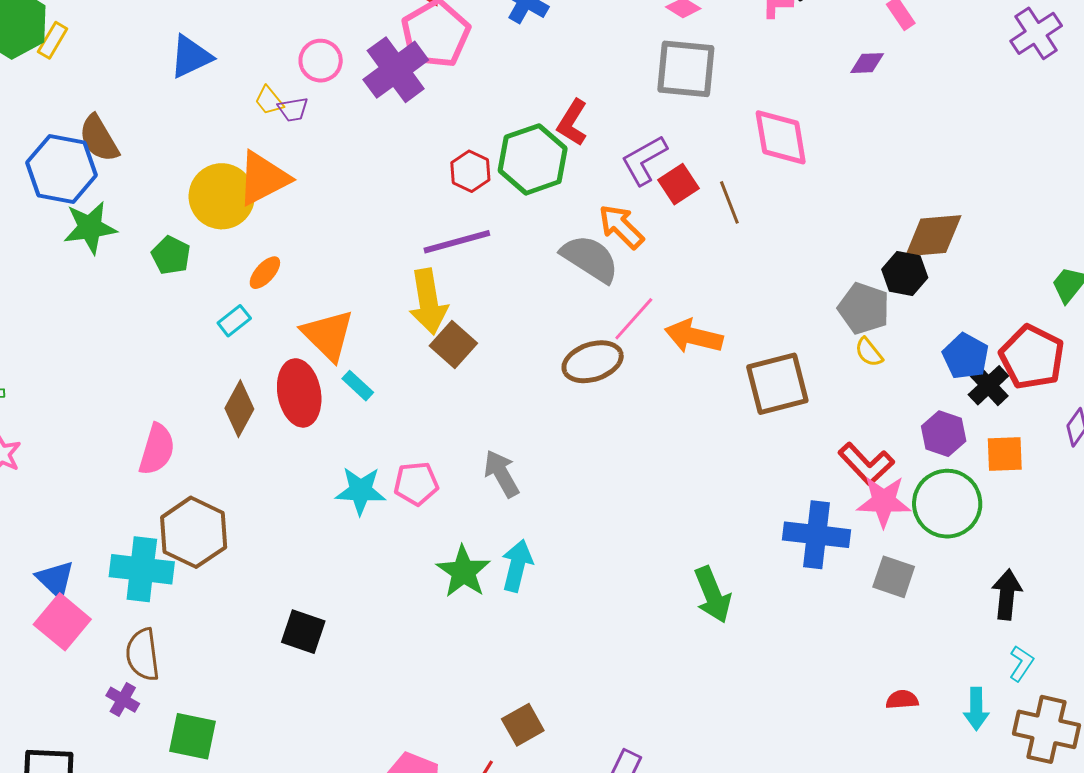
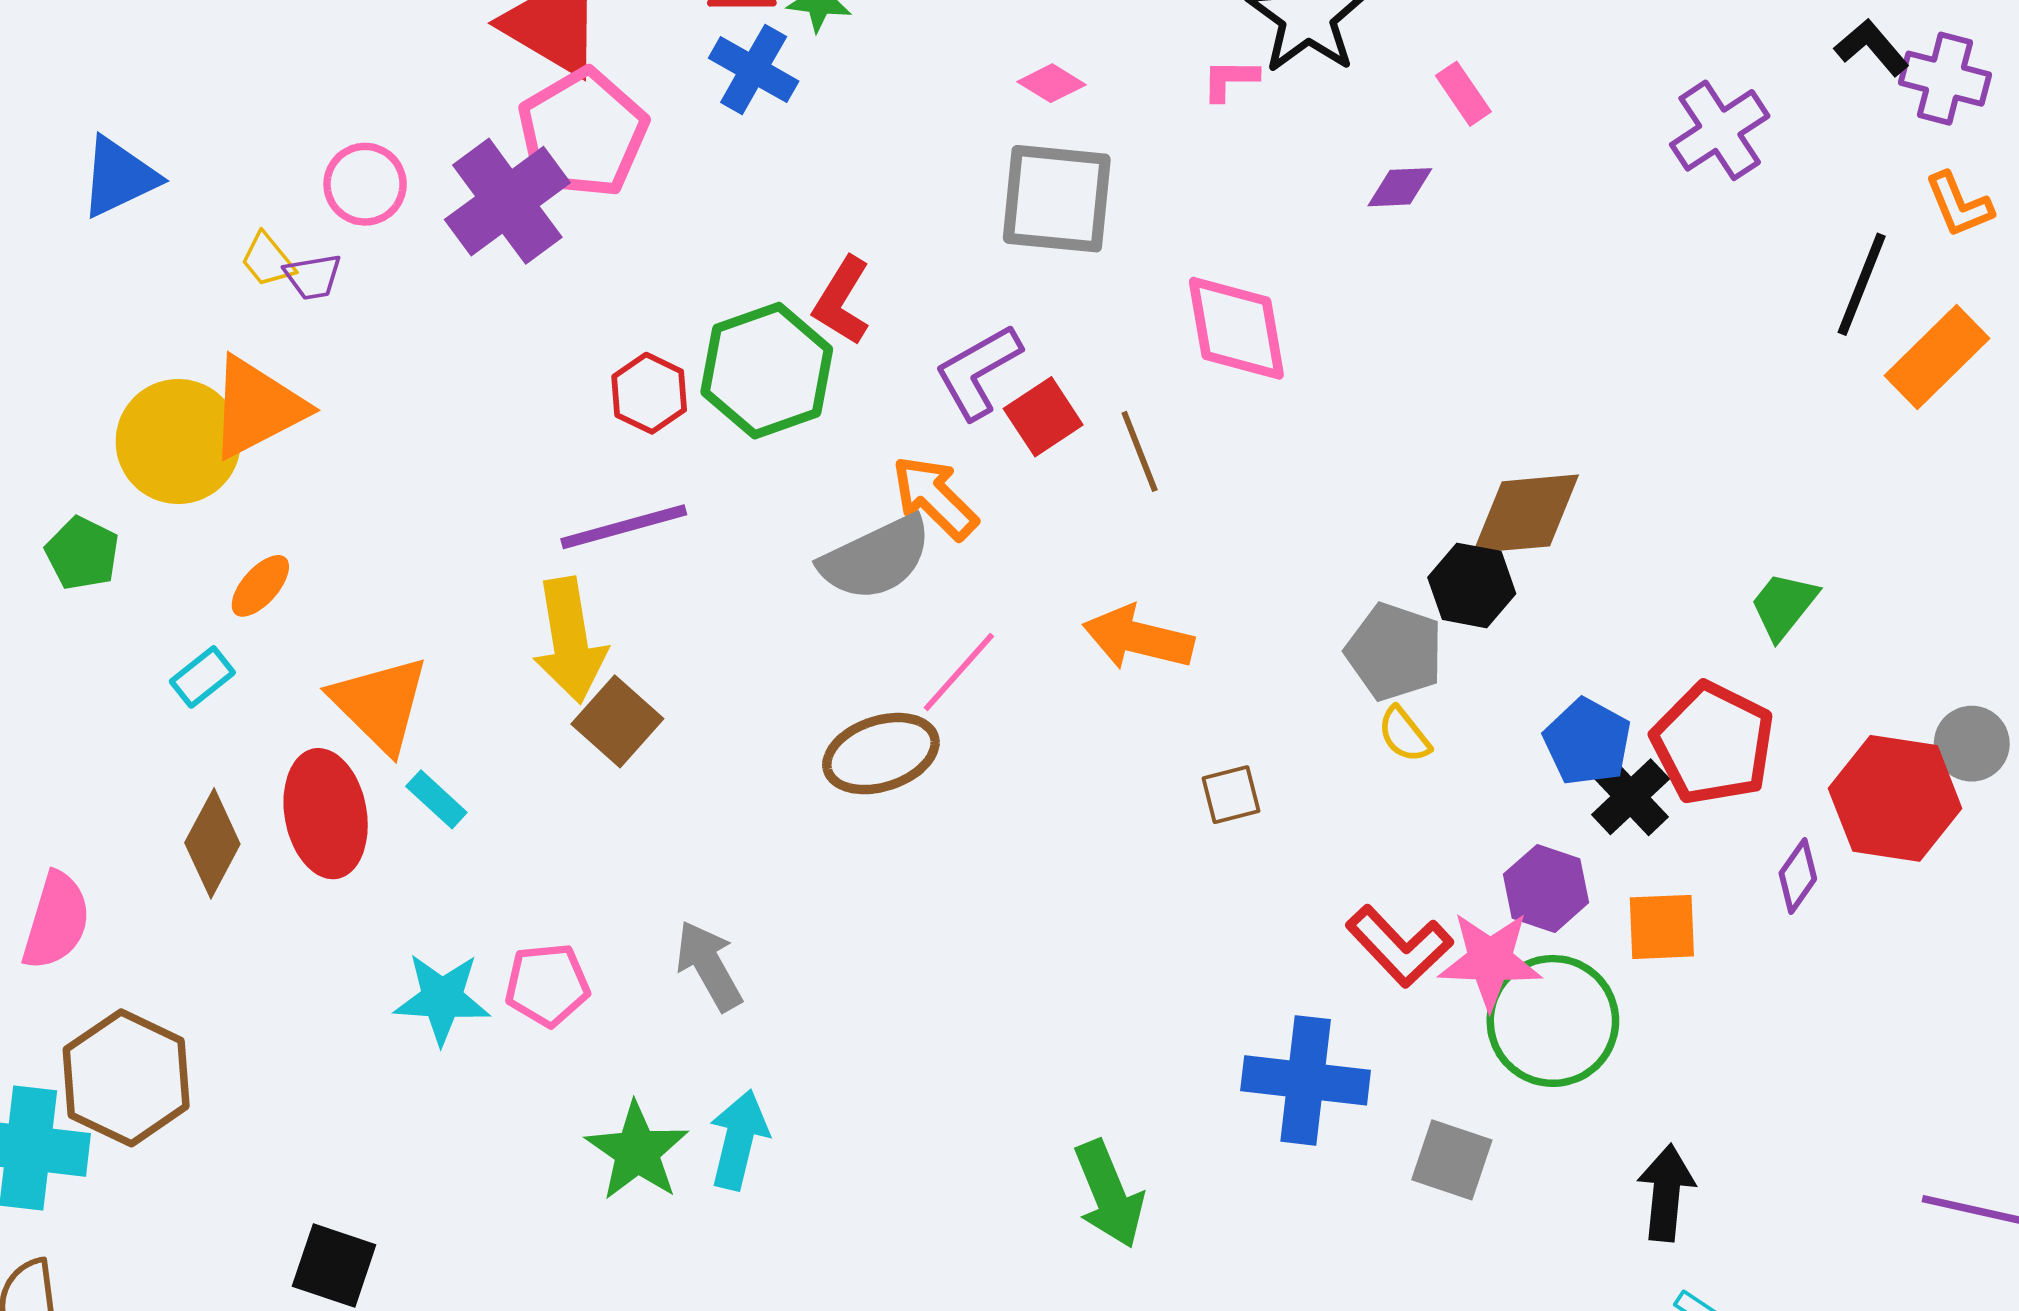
gray semicircle: (590, 259) -> (876, 558), turned 122
orange arrow: (694, 336) -> (1138, 638), moved
brown square: (777, 384) -> (1231, 795), size x0.5
pink star: (884, 501) -> (1490, 960), moved

